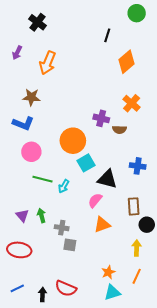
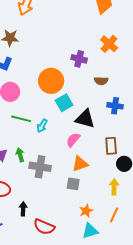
brown semicircle: (119, 130) -> (101, 81), moved
gray cross: (62, 228) -> (40, 167), size x1.5
gray square: (70, 245) -> (73, 184), moved
black arrow: (43, 294) -> (23, 209), moved

